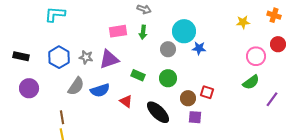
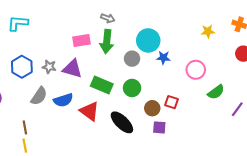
green arrow: (143, 32) -> (107, 41), size x1.6
pink circle: (256, 56) -> (196, 70), moved
purple triangle: (109, 59) -> (72, 69), turned 35
green rectangle: (138, 75) -> (102, 85), size x1.5
red triangle: (126, 101) -> (90, 111), size x1.5

